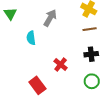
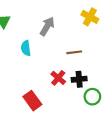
brown line: (90, 29) -> (74, 52), moved
black cross: (91, 54) -> (79, 79), moved

